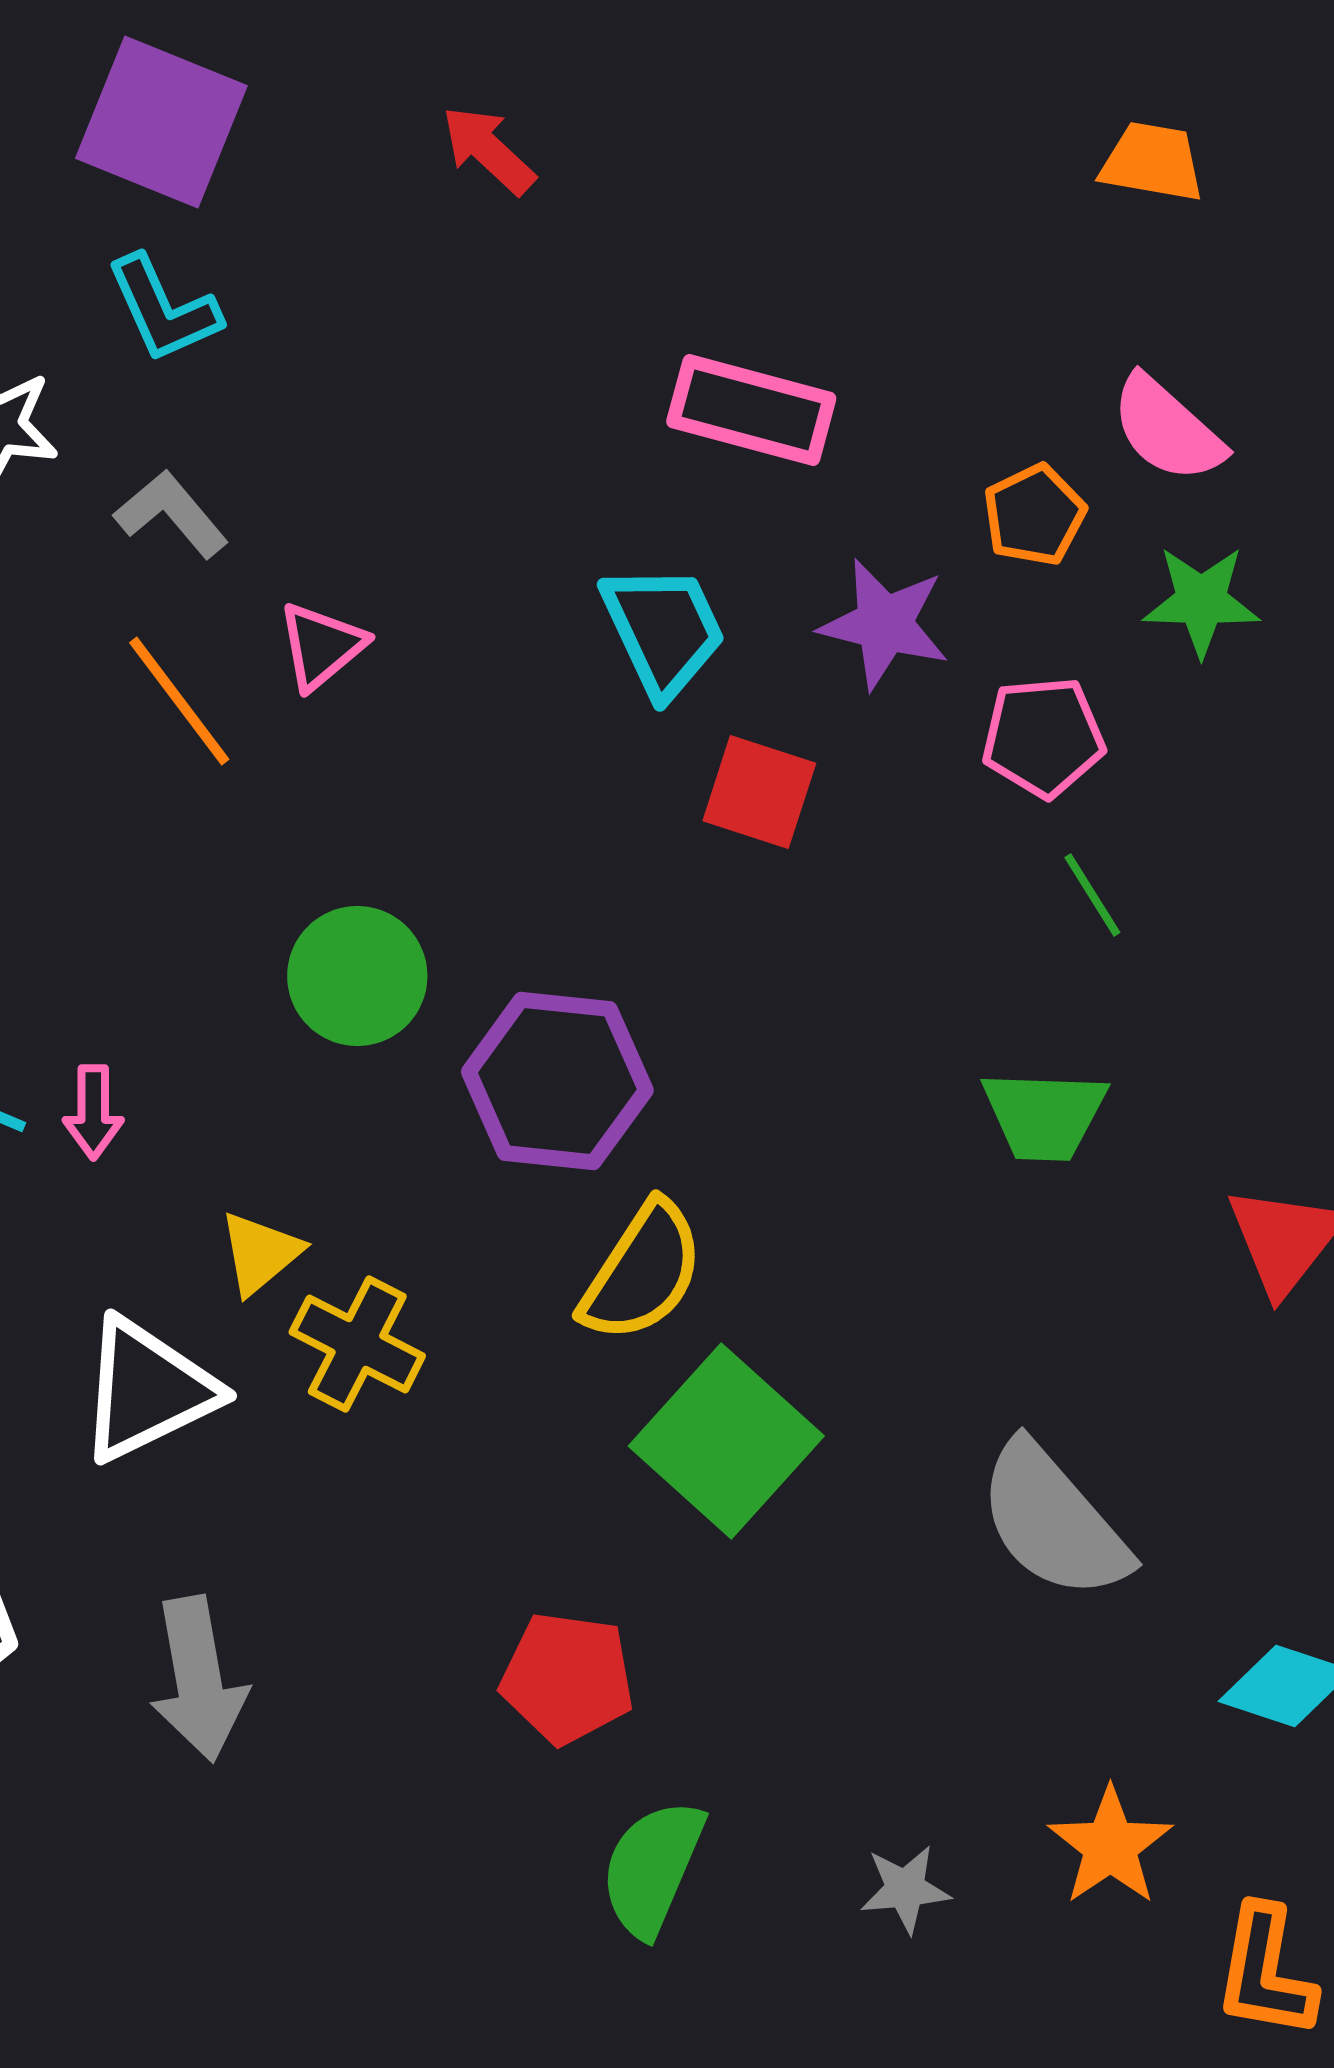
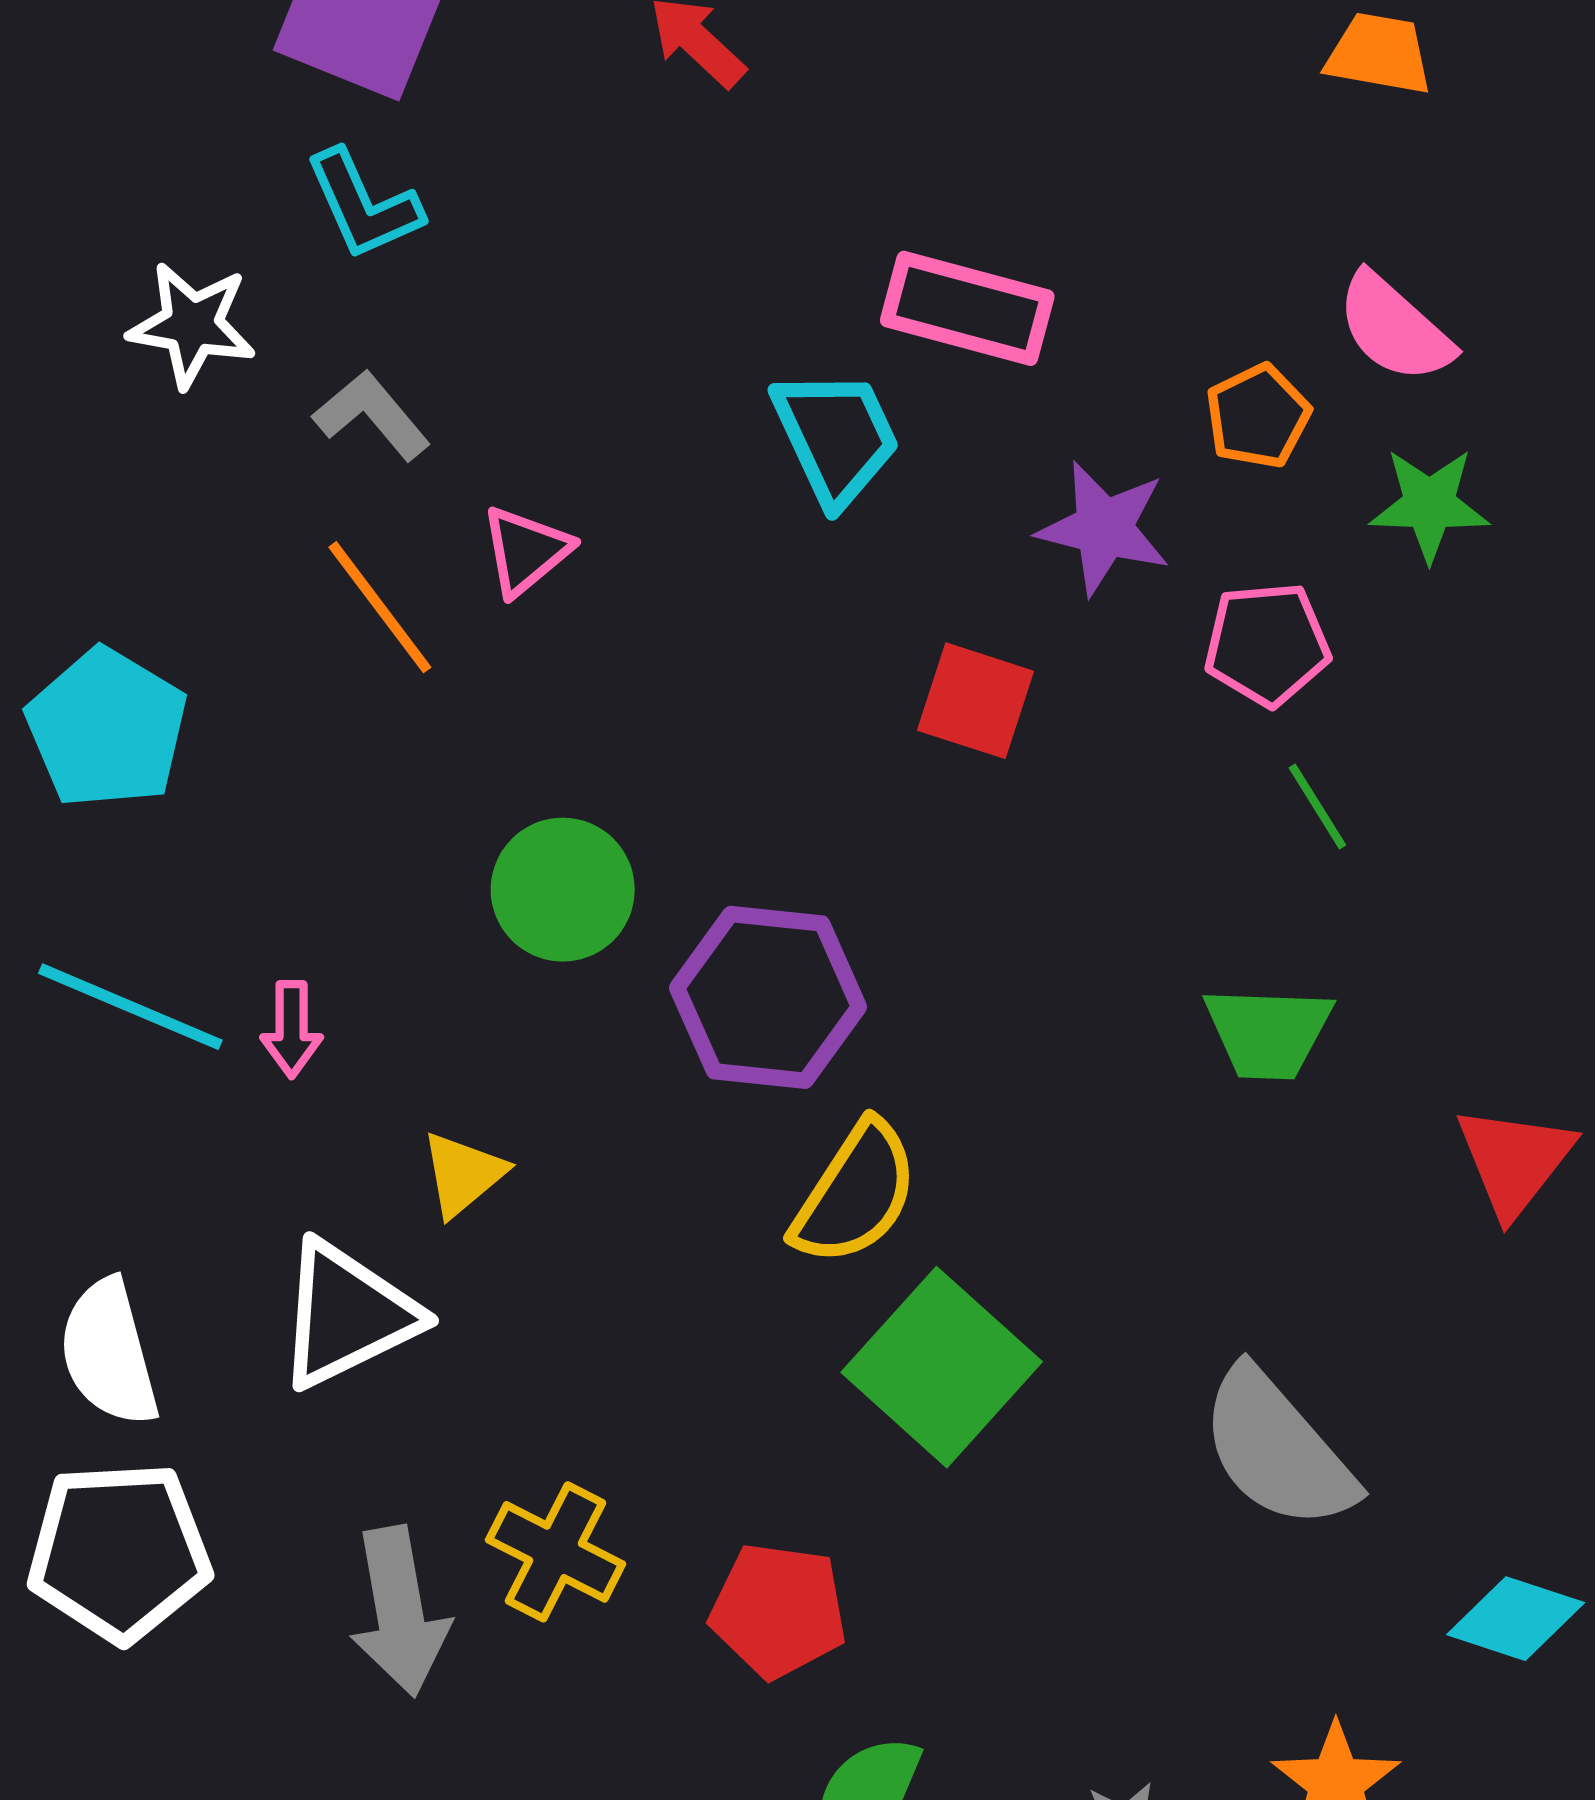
cyan trapezoid: (663, 630) -> (836, 437), moved
yellow cross: (357, 1344) -> (556, 1552), moved

